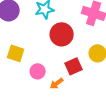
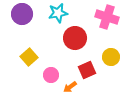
yellow square: (16, 53) -> (29, 57), turned 30

